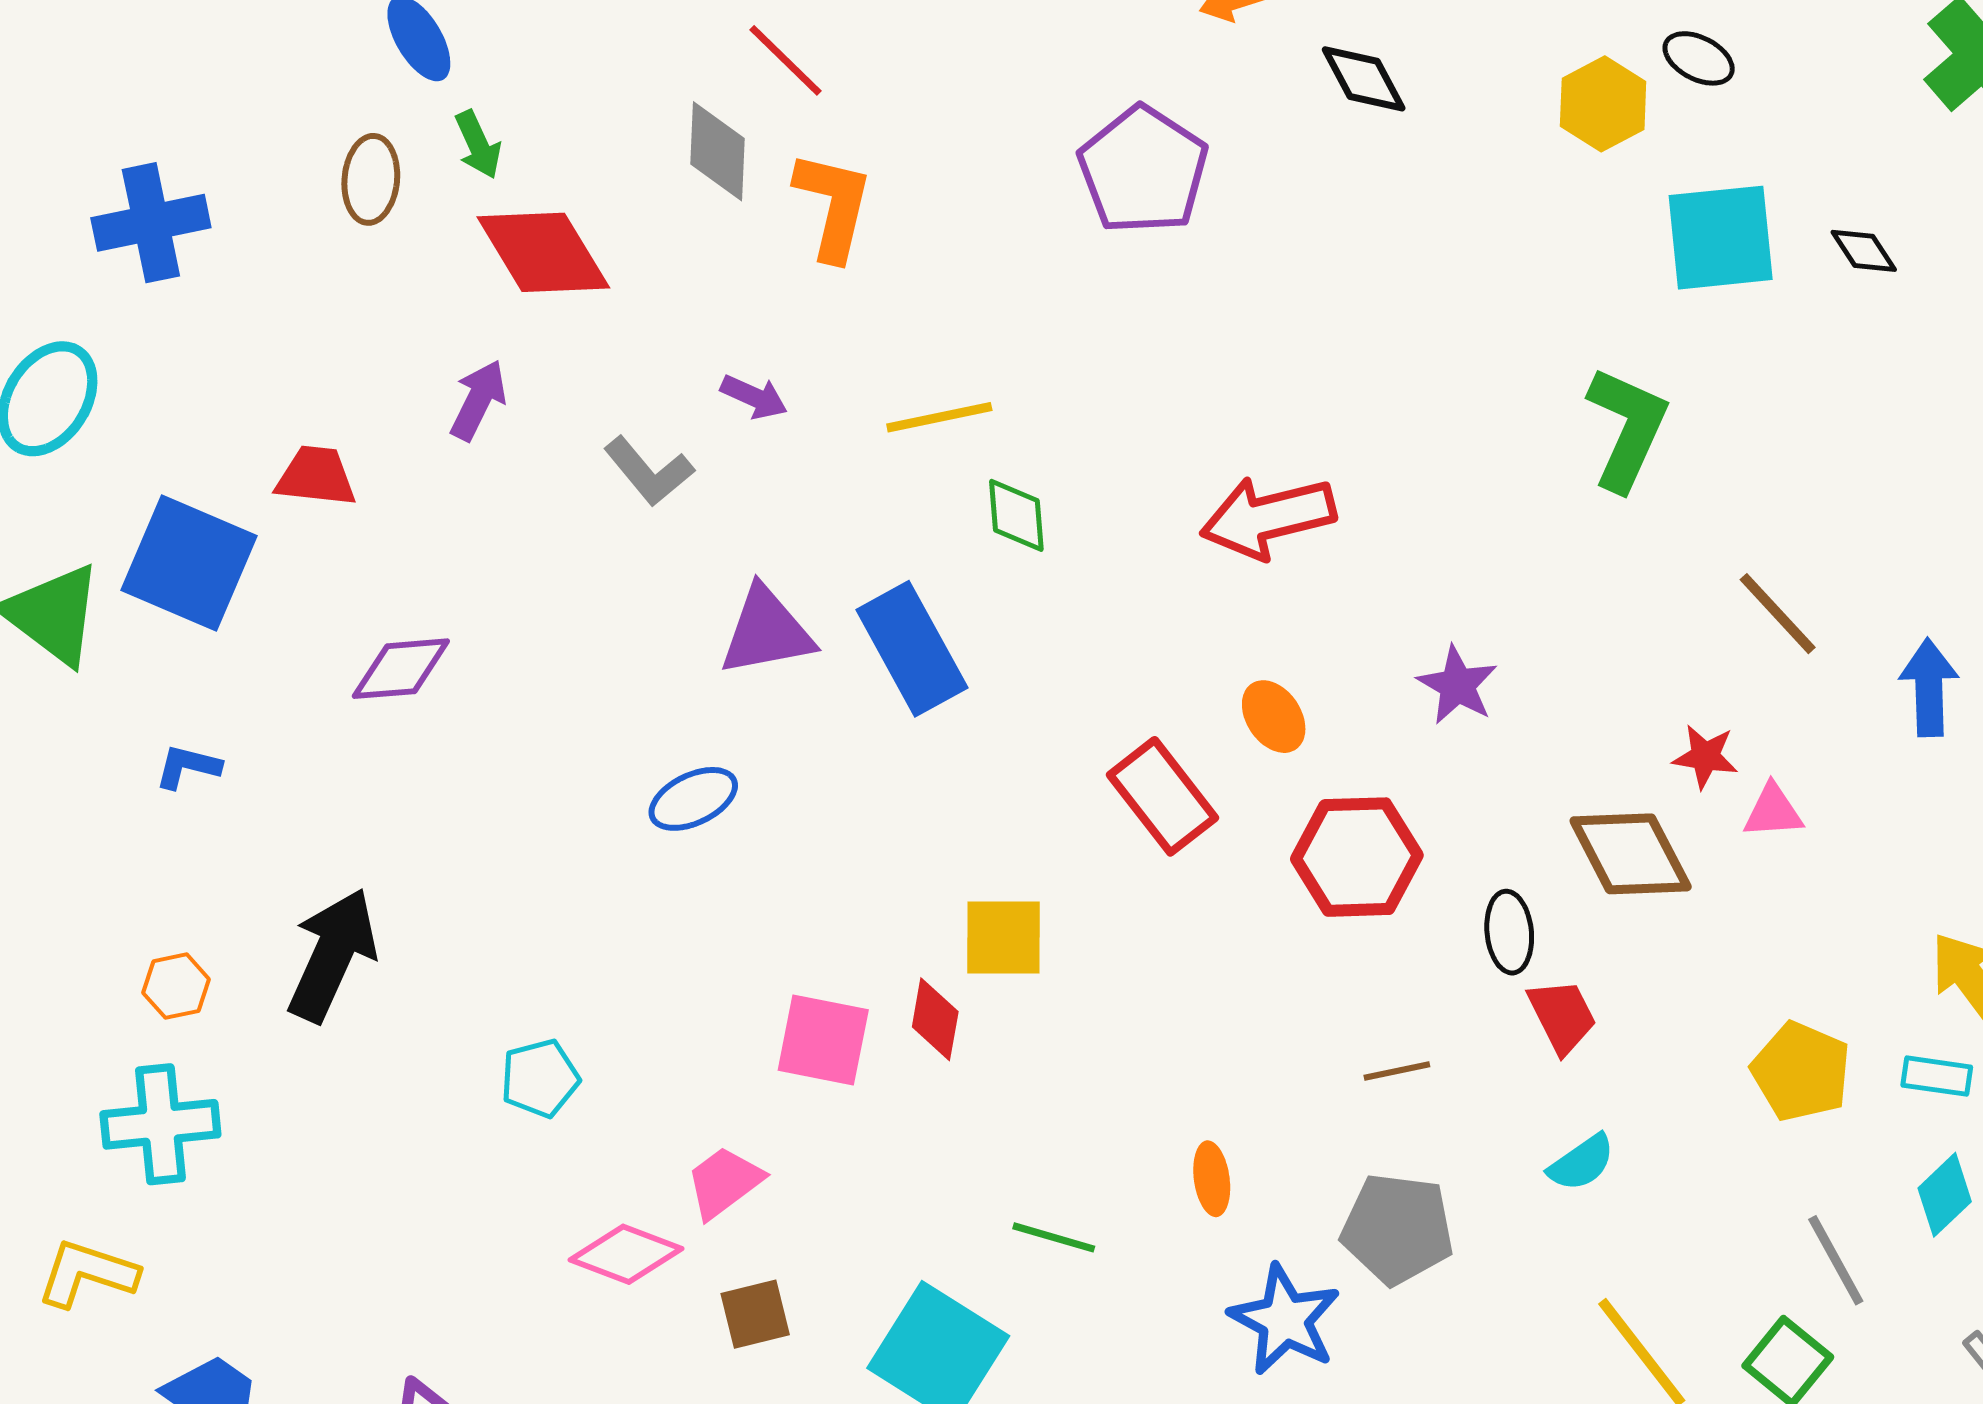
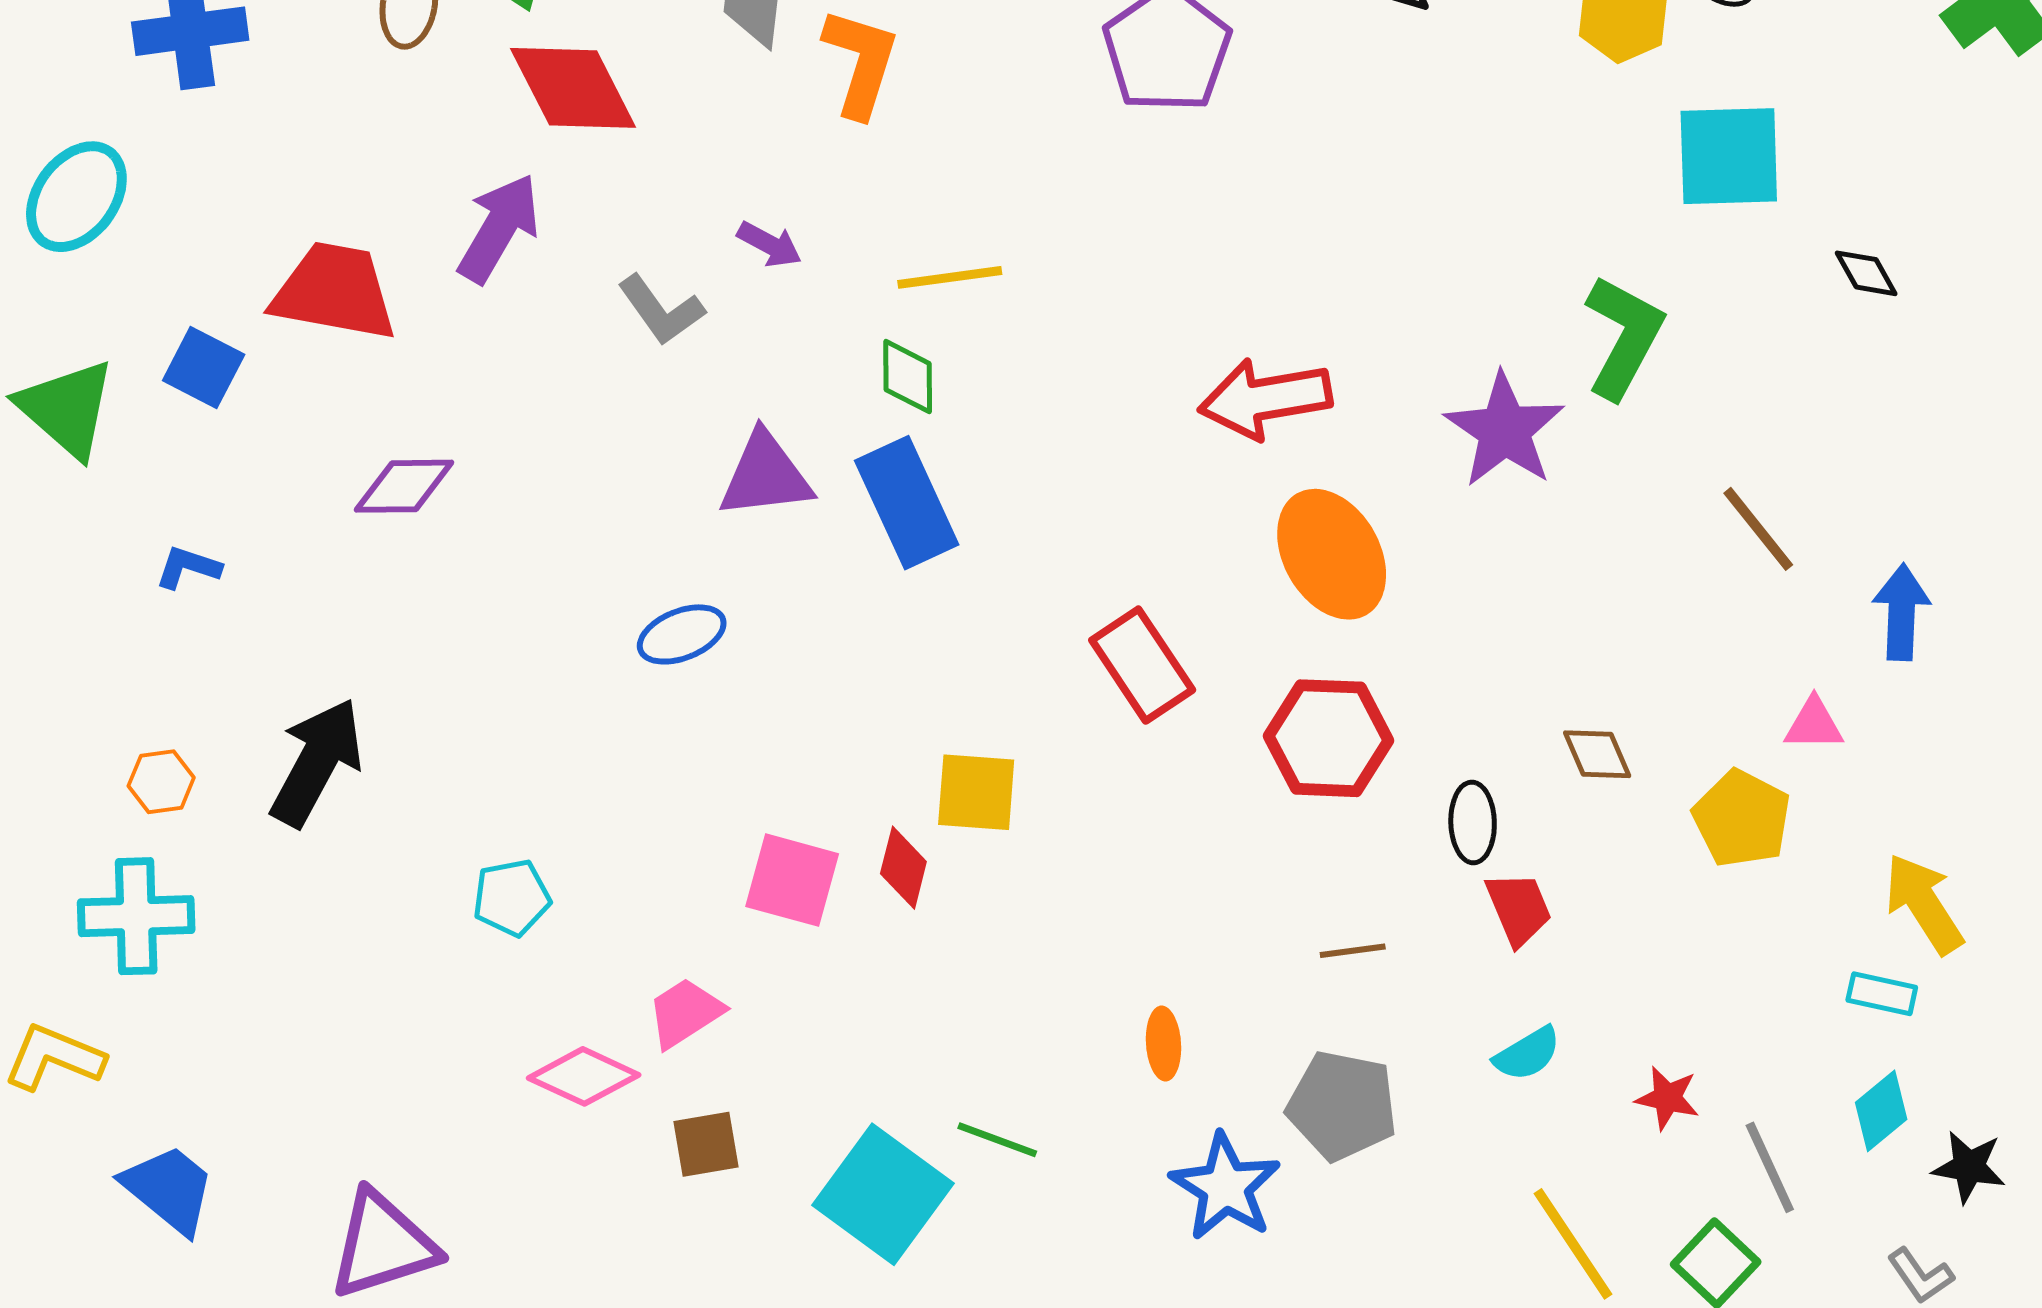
black diamond: (1864, 251) -> (1866, 273), moved
purple arrow: (478, 400) -> (499, 228), size x1.4
red trapezoid: (316, 476) -> (334, 292), size x1.6
green diamond: (1016, 515) -> (908, 377), moved
blue square: (189, 563) -> (204, 368), size x0.6
purple star: (1457, 685) -> (1505, 430), moved, size x1.5
orange ellipse: (1274, 717) -> (1332, 554), moved, size x1.8
red star: (1705, 757) -> (1667, 1098), moved
pink triangle: (1773, 811) -> (1814, 724), moved
brown diamond: (1631, 854) -> (1597, 754), size x0.6
yellow pentagon: (1801, 1072) -> (1742, 819), moved
green line: (1054, 1237) -> (997, 1140), moved

